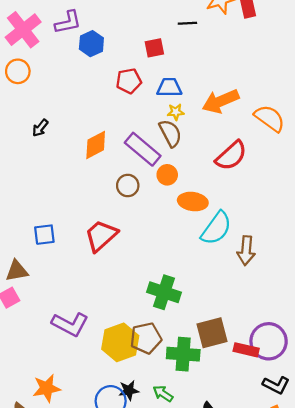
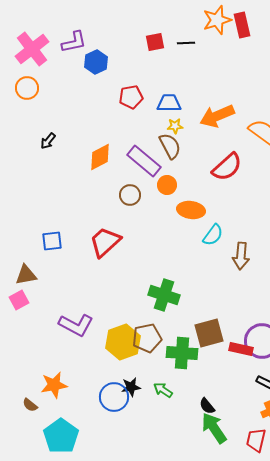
red square: (154, 48) -> (155, 42), moved
cyan semicircle: (216, 228) -> (213, 235), size x0.7

